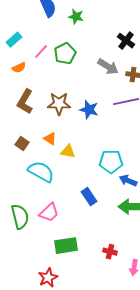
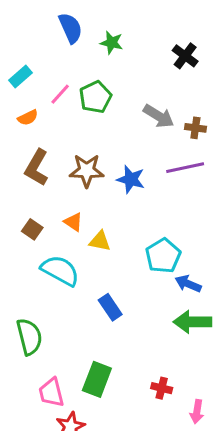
black cross: (126, 41) -> (185, 56), moved
cyan pentagon: (111, 162) -> (163, 256), turned -30
blue rectangle: (89, 197) -> (110, 307), moved
pink trapezoid: (49, 213) -> (51, 393), moved, turned 120
green rectangle: (66, 246) -> (97, 379), turned -60

